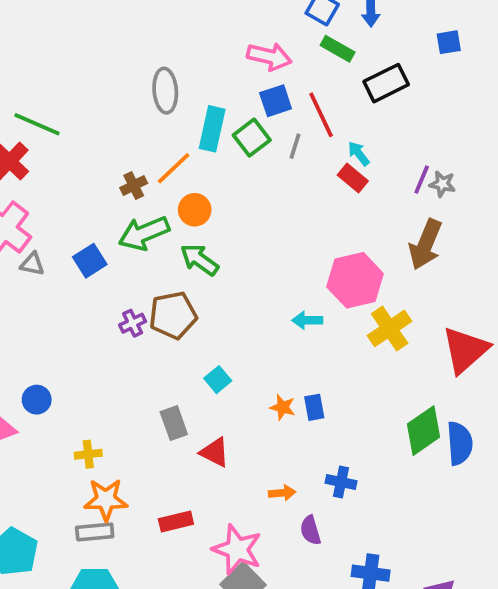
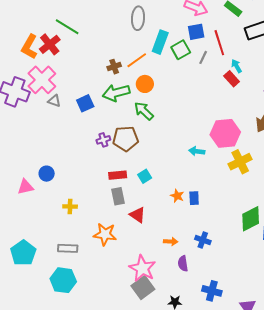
orange star: (106, 500) -> (105, 234), moved
red rectangle: (176, 522) -> (118, 175), moved

